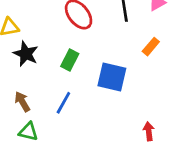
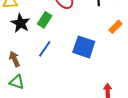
green rectangle: (70, 60) -> (45, 20), moved
blue line: (63, 103) -> (45, 49), moved

